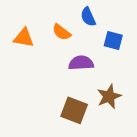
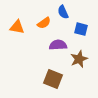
orange semicircle: (62, 32) -> (44, 23), turned -72
brown star: (109, 96) -> (79, 59), moved

